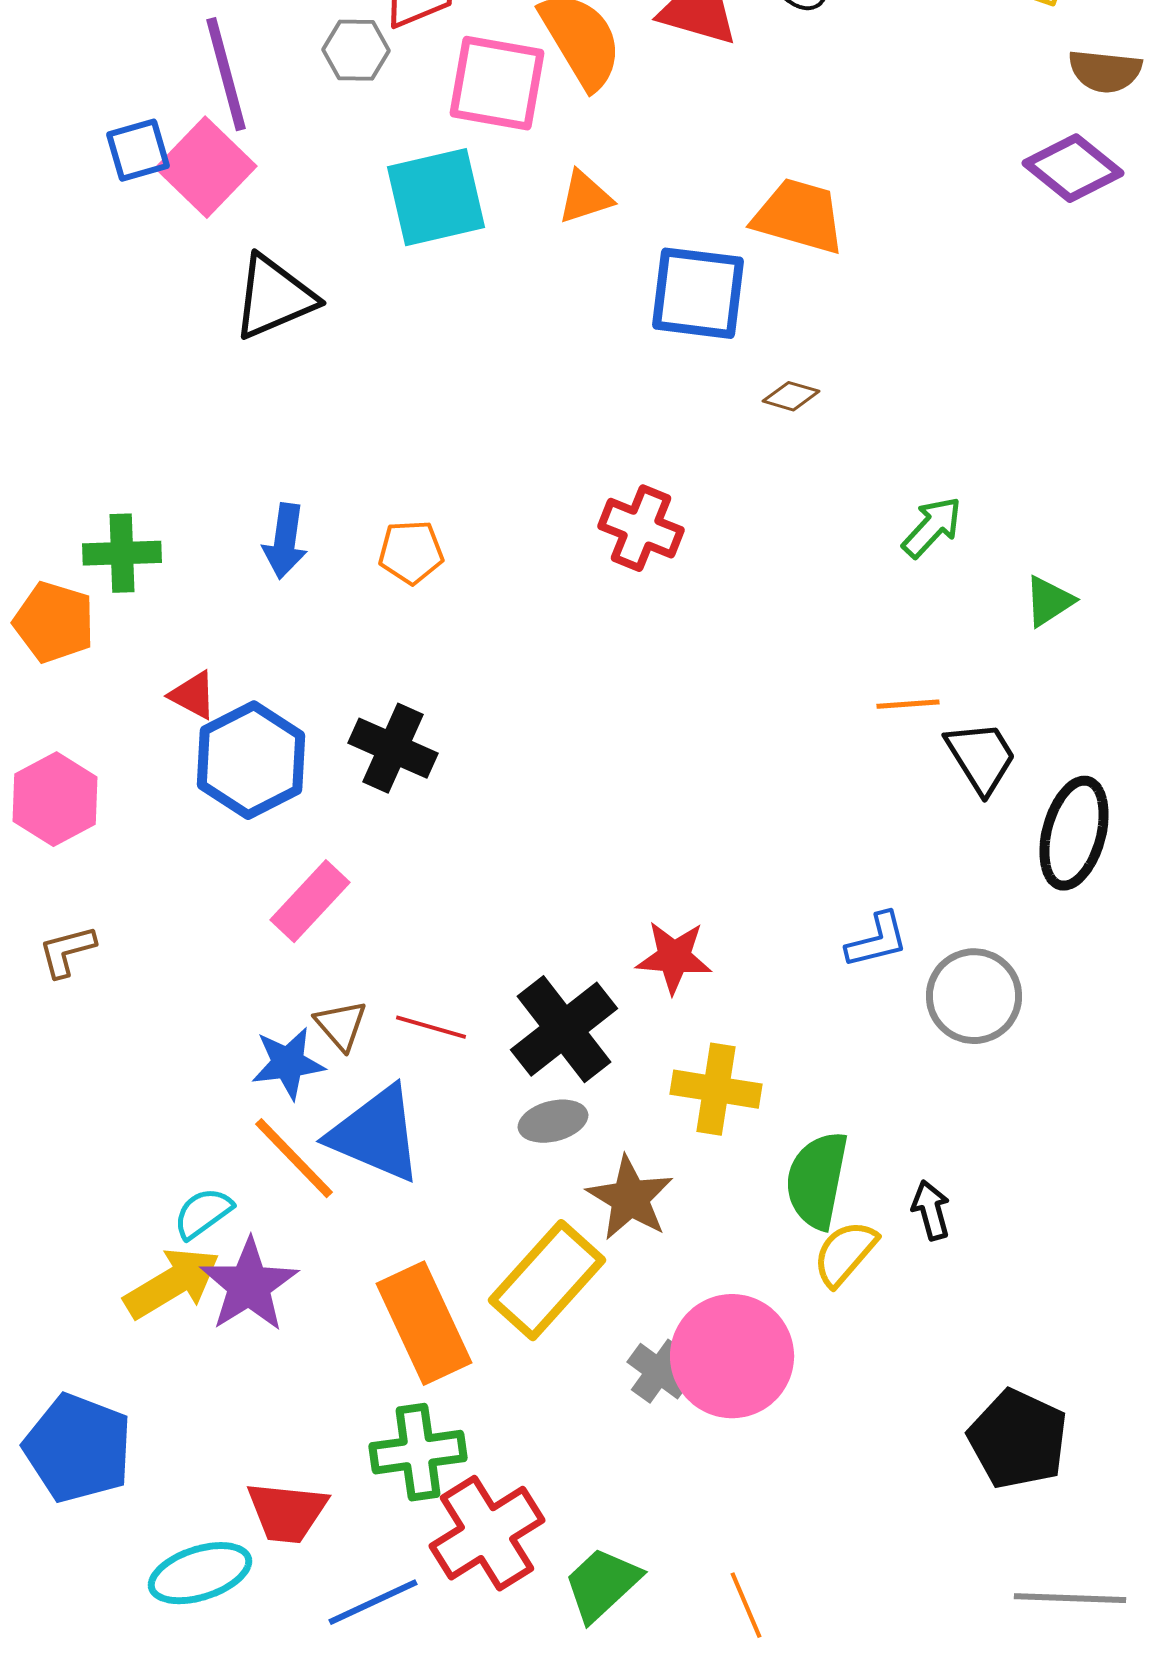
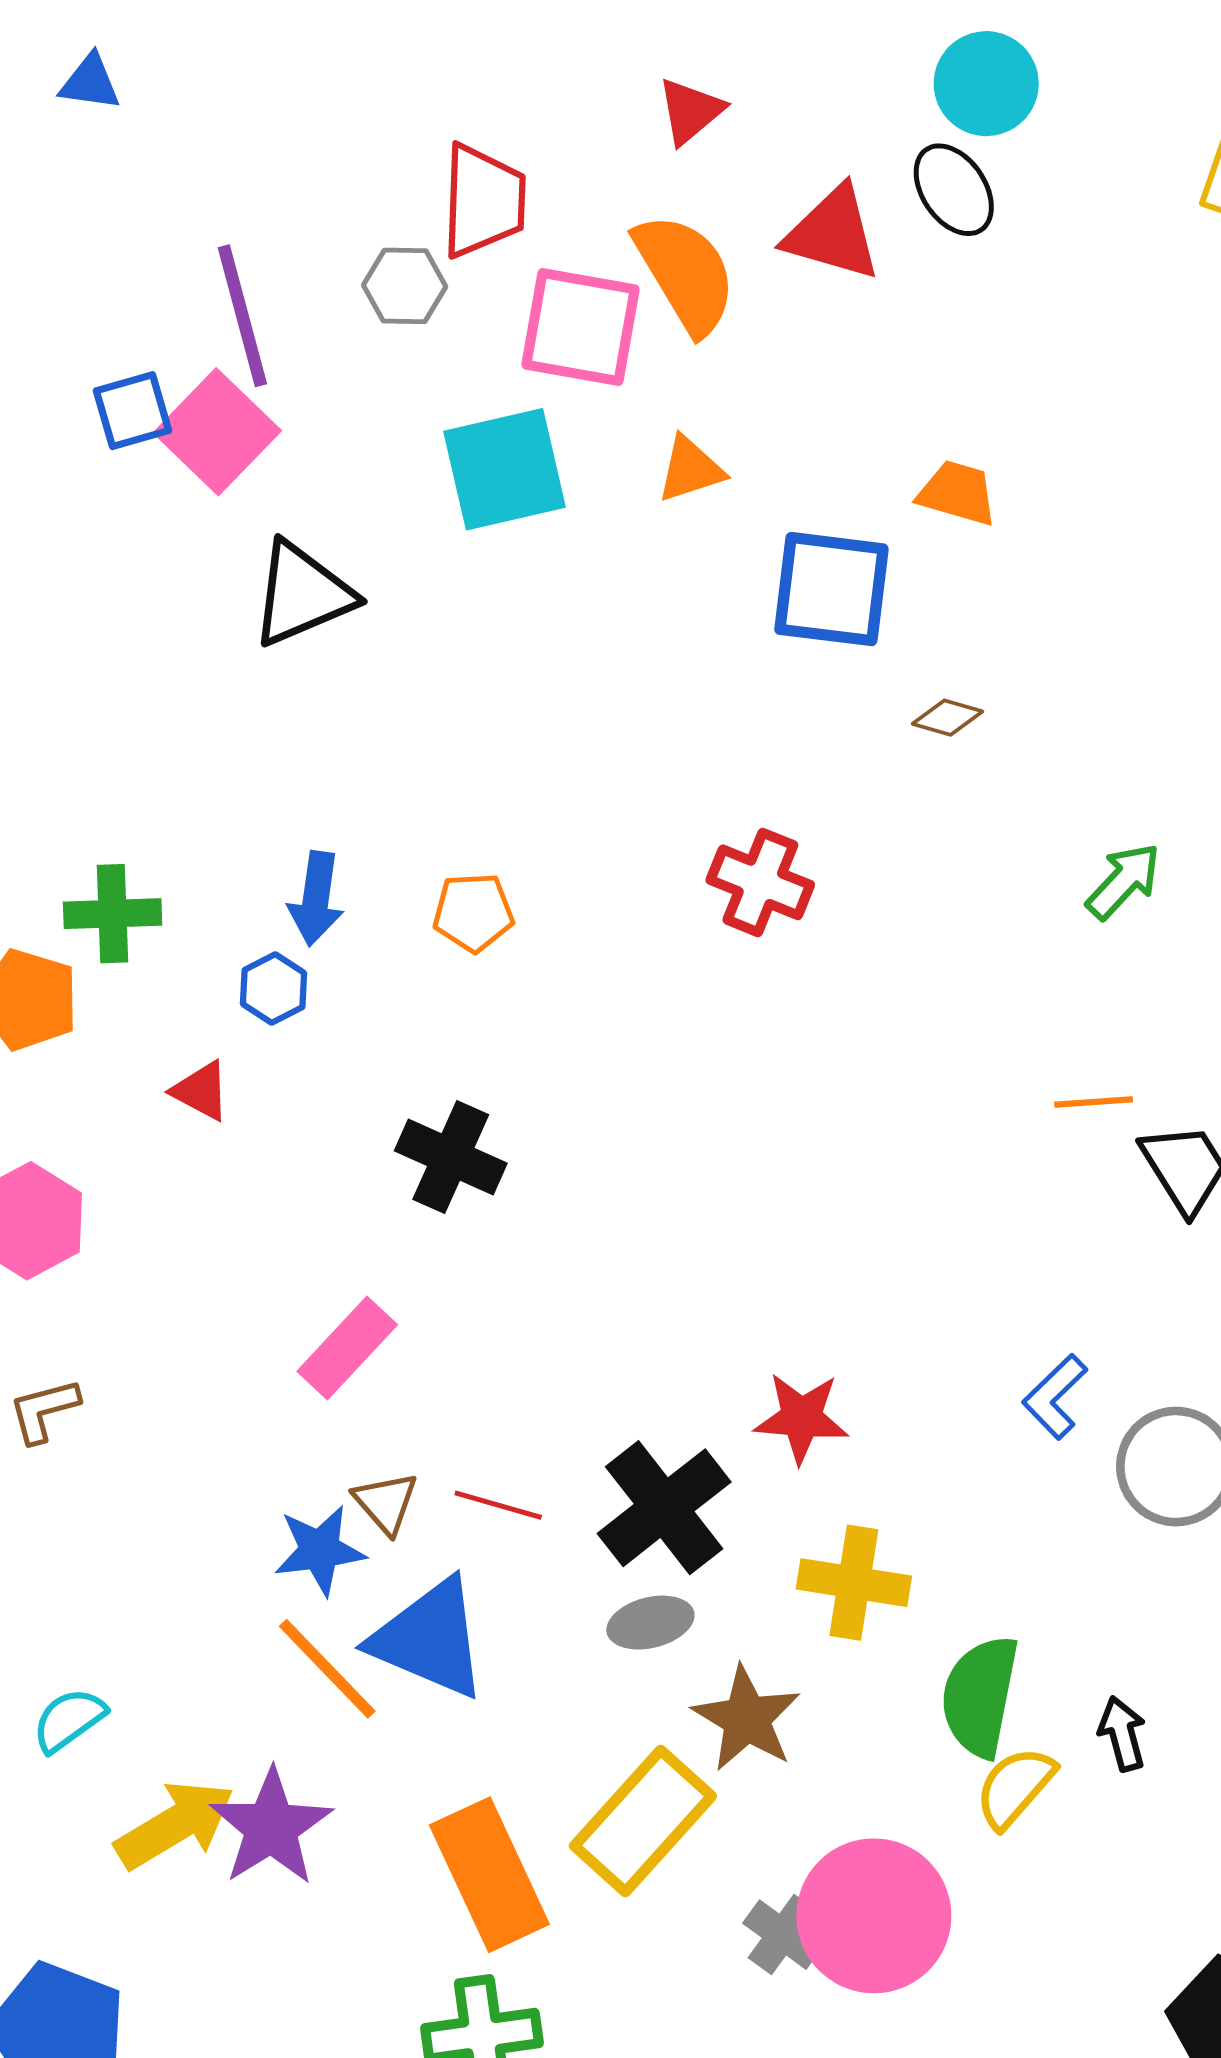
orange trapezoid: (799, 216) -> (957, 493), size x0.7
blue hexagon: (251, 760) -> (274, 988), moved, size x0.5
blue L-shape: (877, 940) -> (1055, 1397), turned 150
cyan semicircle: (203, 1213) -> (69, 1720), moved

